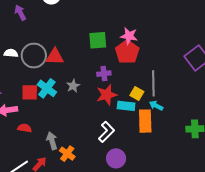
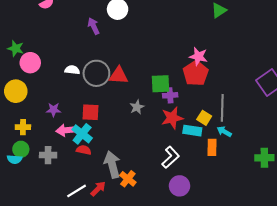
purple arrow: (20, 13) -> (94, 26), moved
green square: (98, 40) -> (161, 84), moved
cyan cross: (47, 88) -> (82, 134), moved
orange rectangle: (145, 121) -> (212, 147), size x0.7
gray arrow: (52, 141) -> (112, 164), size x1.4

